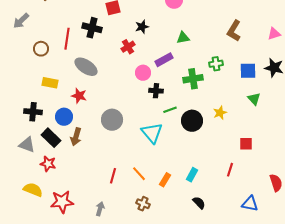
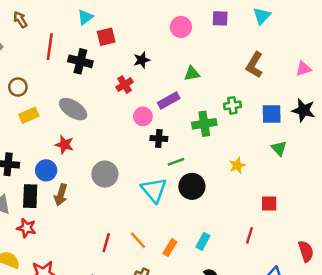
red line: (67, 39) -> (50, 47), moved
yellow rectangle: (50, 83) -> (29, 115), moved, turned -35
black circle: (192, 121) -> (192, 186), moved
black rectangle: (51, 138) -> (30, 196), turned 48

